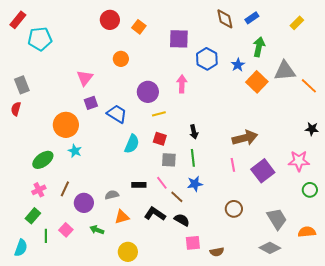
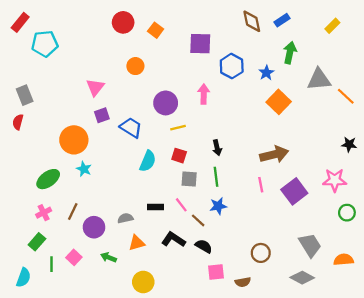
orange square: (257, 82) -> (279, 102), moved
brown circle: (234, 209) -> (261, 253), moved

